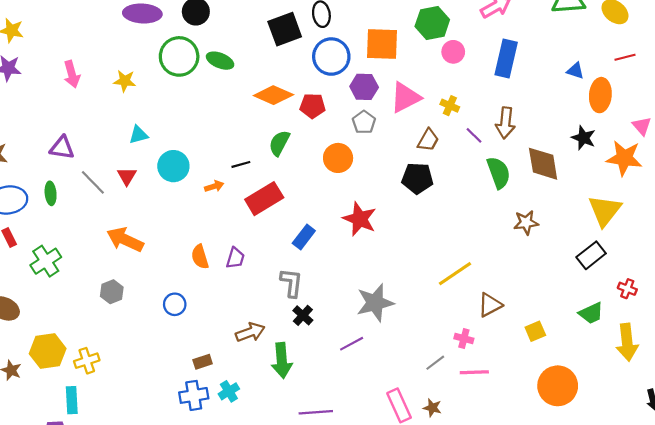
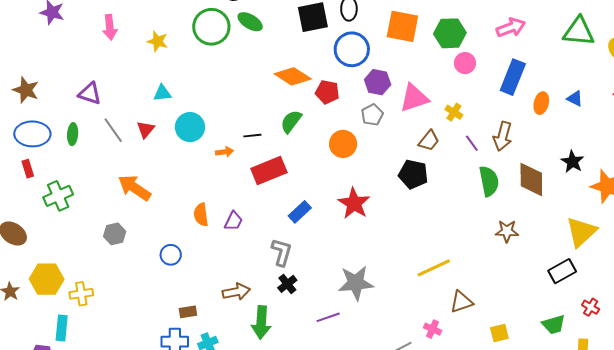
orange square: (382, 44) -> (402, 26), moved
green ellipse: (220, 61) -> (250, 22), moved
orange ellipse: (600, 95) -> (541, 103), moved, size x0.7

